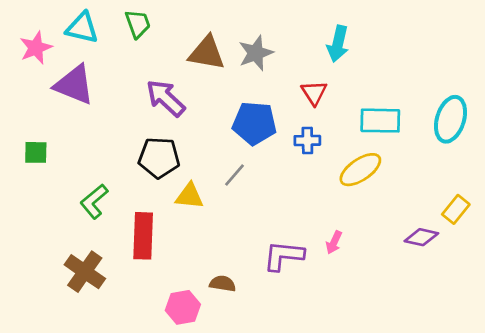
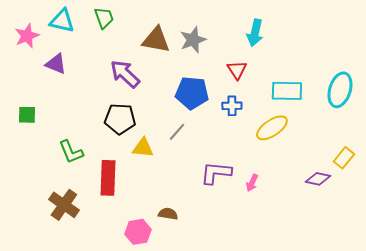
purple triangle: (74, 85) -> (56, 64), size x0.7
green L-shape: (94, 201) -> (71, 152), turned -72
purple L-shape: (284, 256) -> (216, 173), moved

